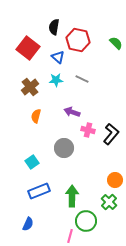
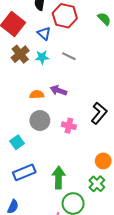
brown cross: (30, 87) -> (20, 54), moved
orange semicircle: (36, 116) -> (37, 95), moved, turned 72
pink cross: (88, 130) -> (69, 126), moved
gray circle: (64, 148) -> (40, 120), moved

